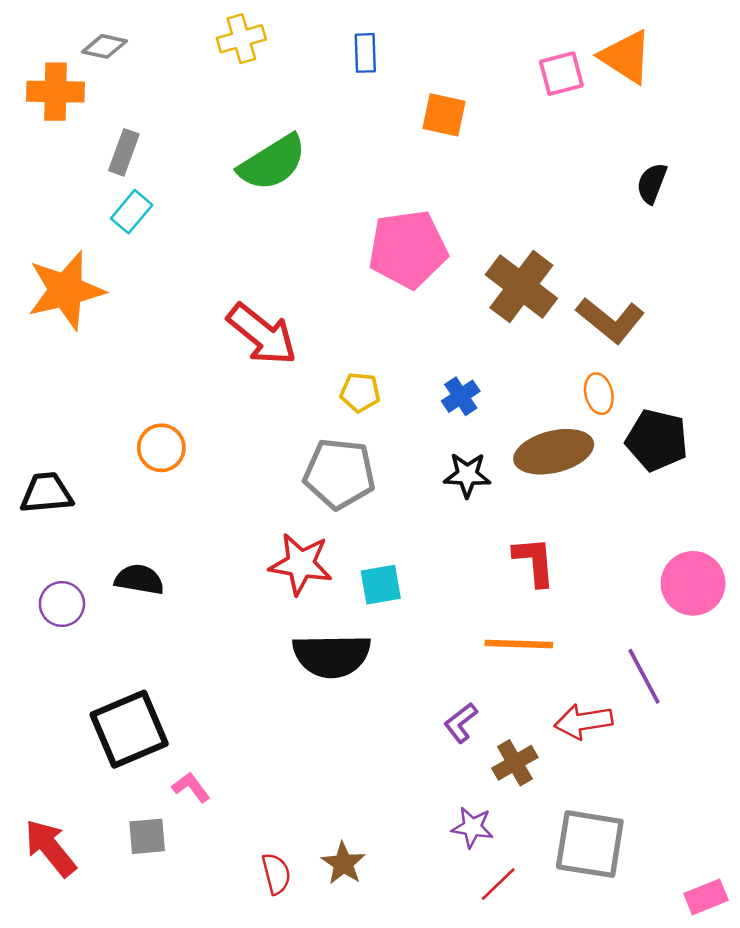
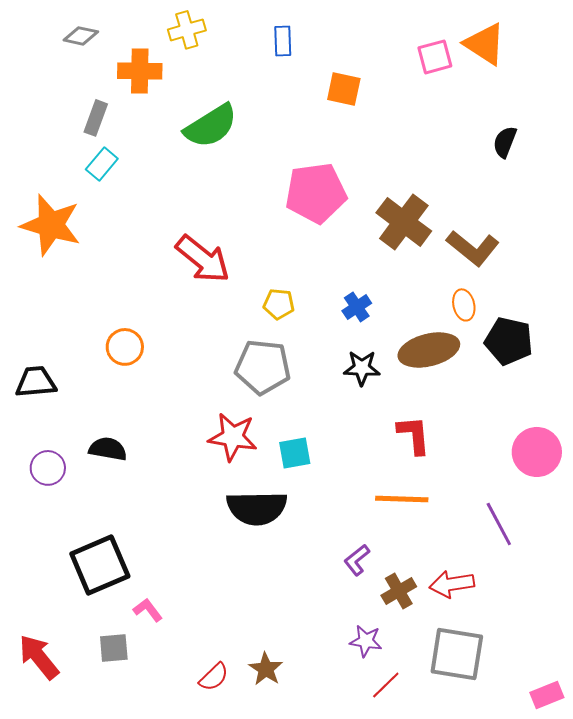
orange cross: (55, 92) -> (140, 71), moved
orange star: (66, 290) -> (51, 225), turned 30
red arrow: (583, 721) -> (452, 584), moved
red semicircle: (276, 874) -> (214, 677), turned 60

